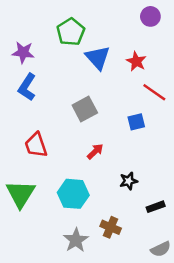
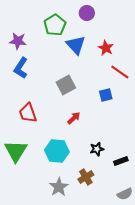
purple circle: (150, 16) -> (87, 13), moved
black star: (129, 181) -> (97, 149), moved
brown cross: (111, 227) -> (86, 177), turned 35

